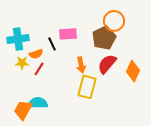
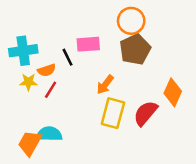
orange circle: (114, 21) -> (131, 21), moved
red semicircle: (107, 64) -> (145, 113), moved
orange arrow: (81, 65) -> (105, 85), turned 49

